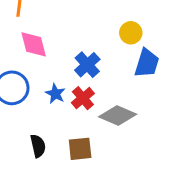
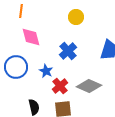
yellow circle: (131, 33) -> (76, 17), moved
red cross: (83, 98) -> (60, 86), moved

